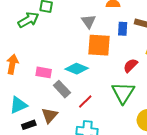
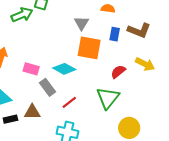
brown triangle: (50, 115) -> (32, 112), turned 42

